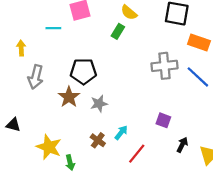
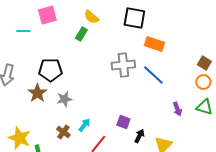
purple square: (163, 120) -> (123, 122), moved

